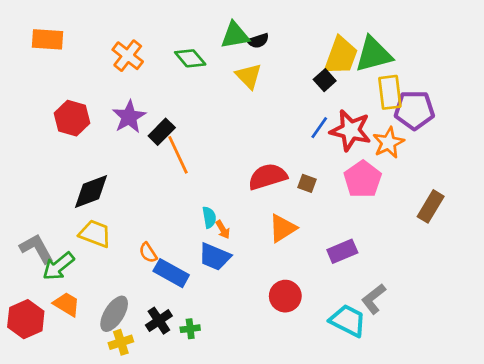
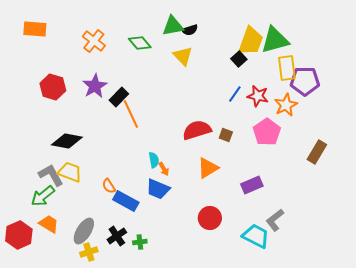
red star: (350, 130) -> (258, 96), size x0.7
black diamond: (91, 192) -> (67, 141), turned 32
gray L-shape: (37, 249) -> (51, 175), moved

